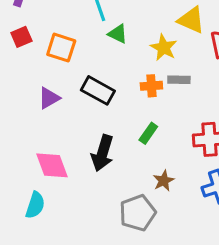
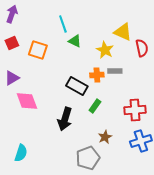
black rectangle: (98, 90) -> (77, 86), moved
purple triangle: (49, 98) -> (12, 78), moved
pink diamond: (52, 165) -> (27, 101), moved

